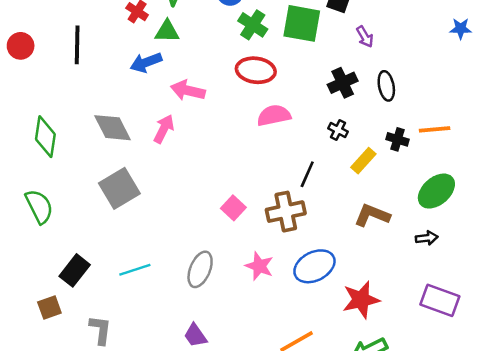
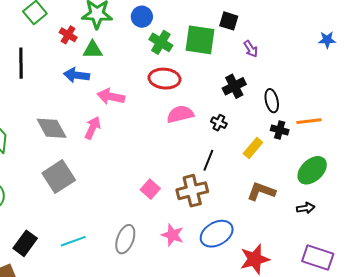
blue arrow: (146, 62) -> (77, 75), turned 30
black ellipse: (386, 86) -> (272, 101), moved
black cross: (338, 130) -> (219, 123), moved

